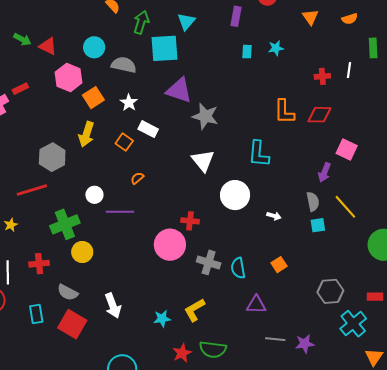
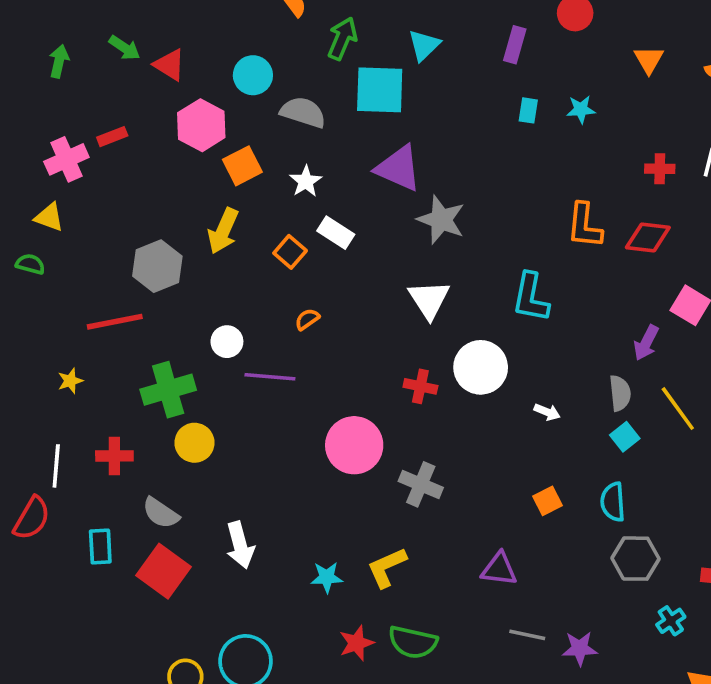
red cross: (190, 221) -> (420, 386), moved
cyan square: (318, 225) -> (625, 437), turned -35
cyan semicircle: (238, 268) -> (613, 502), moved
cyan cross: (353, 324) -> (671, 621), size x0.6

